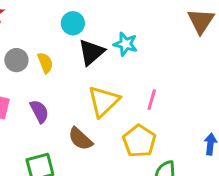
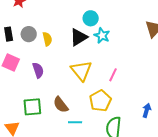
cyan circle: (73, 23) -> (91, 18), moved
yellow triangle: (104, 101) -> (81, 71), turned -35
brown semicircle: (80, 139) -> (61, 105), moved

